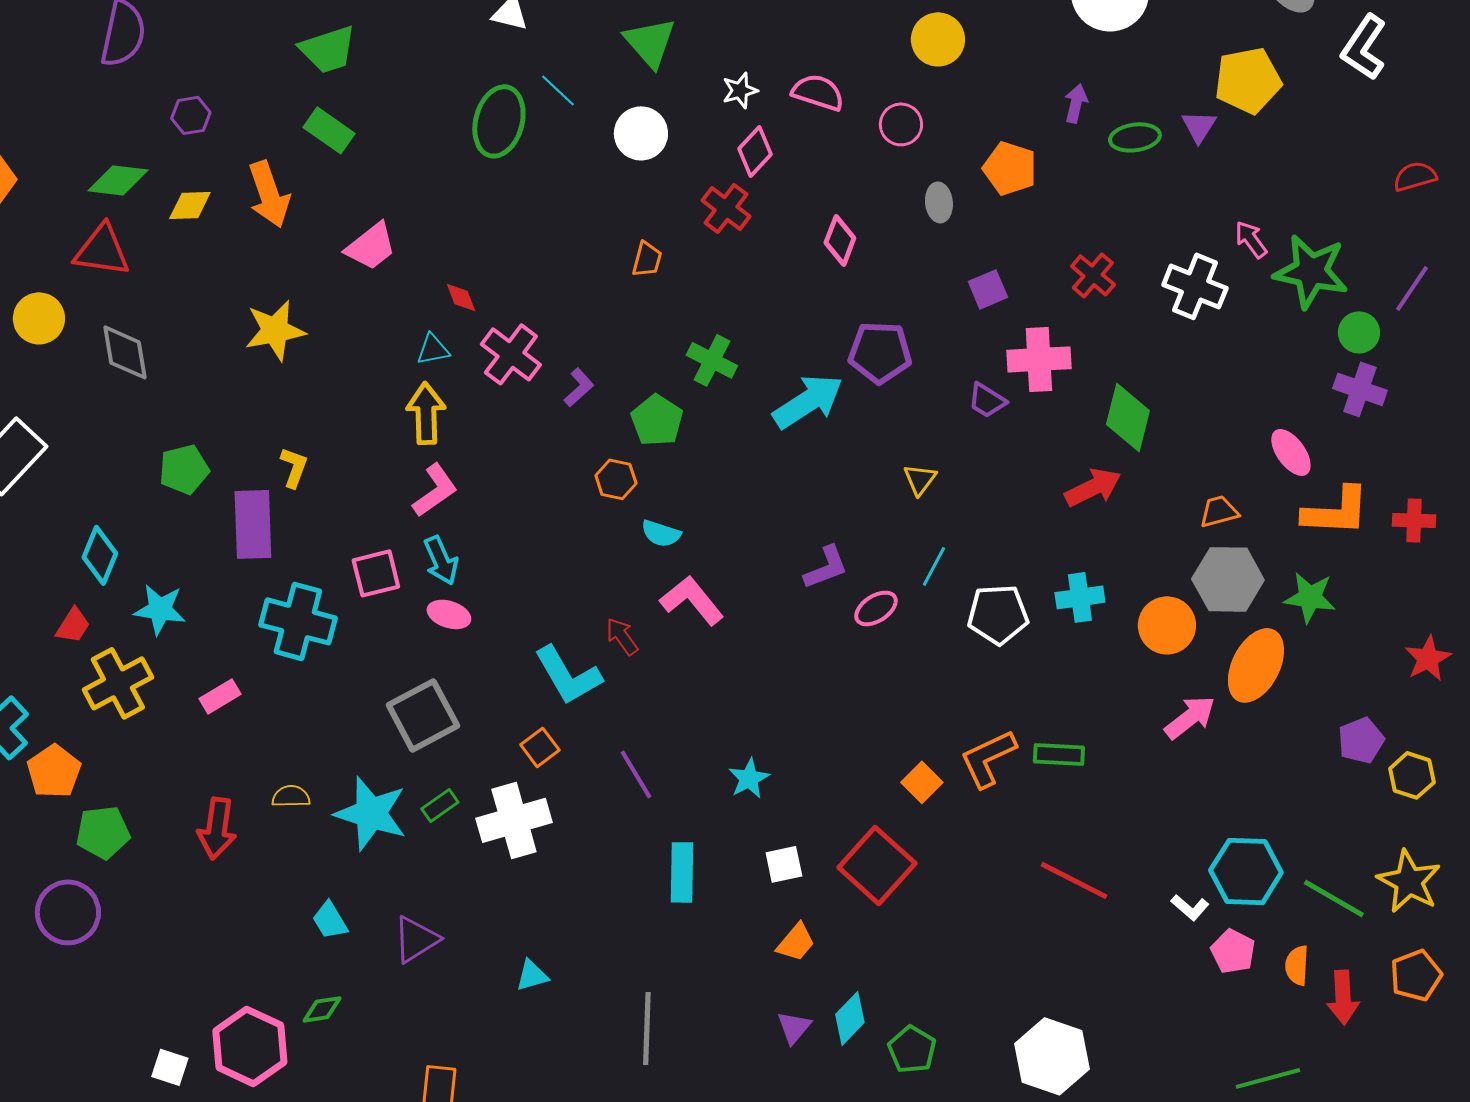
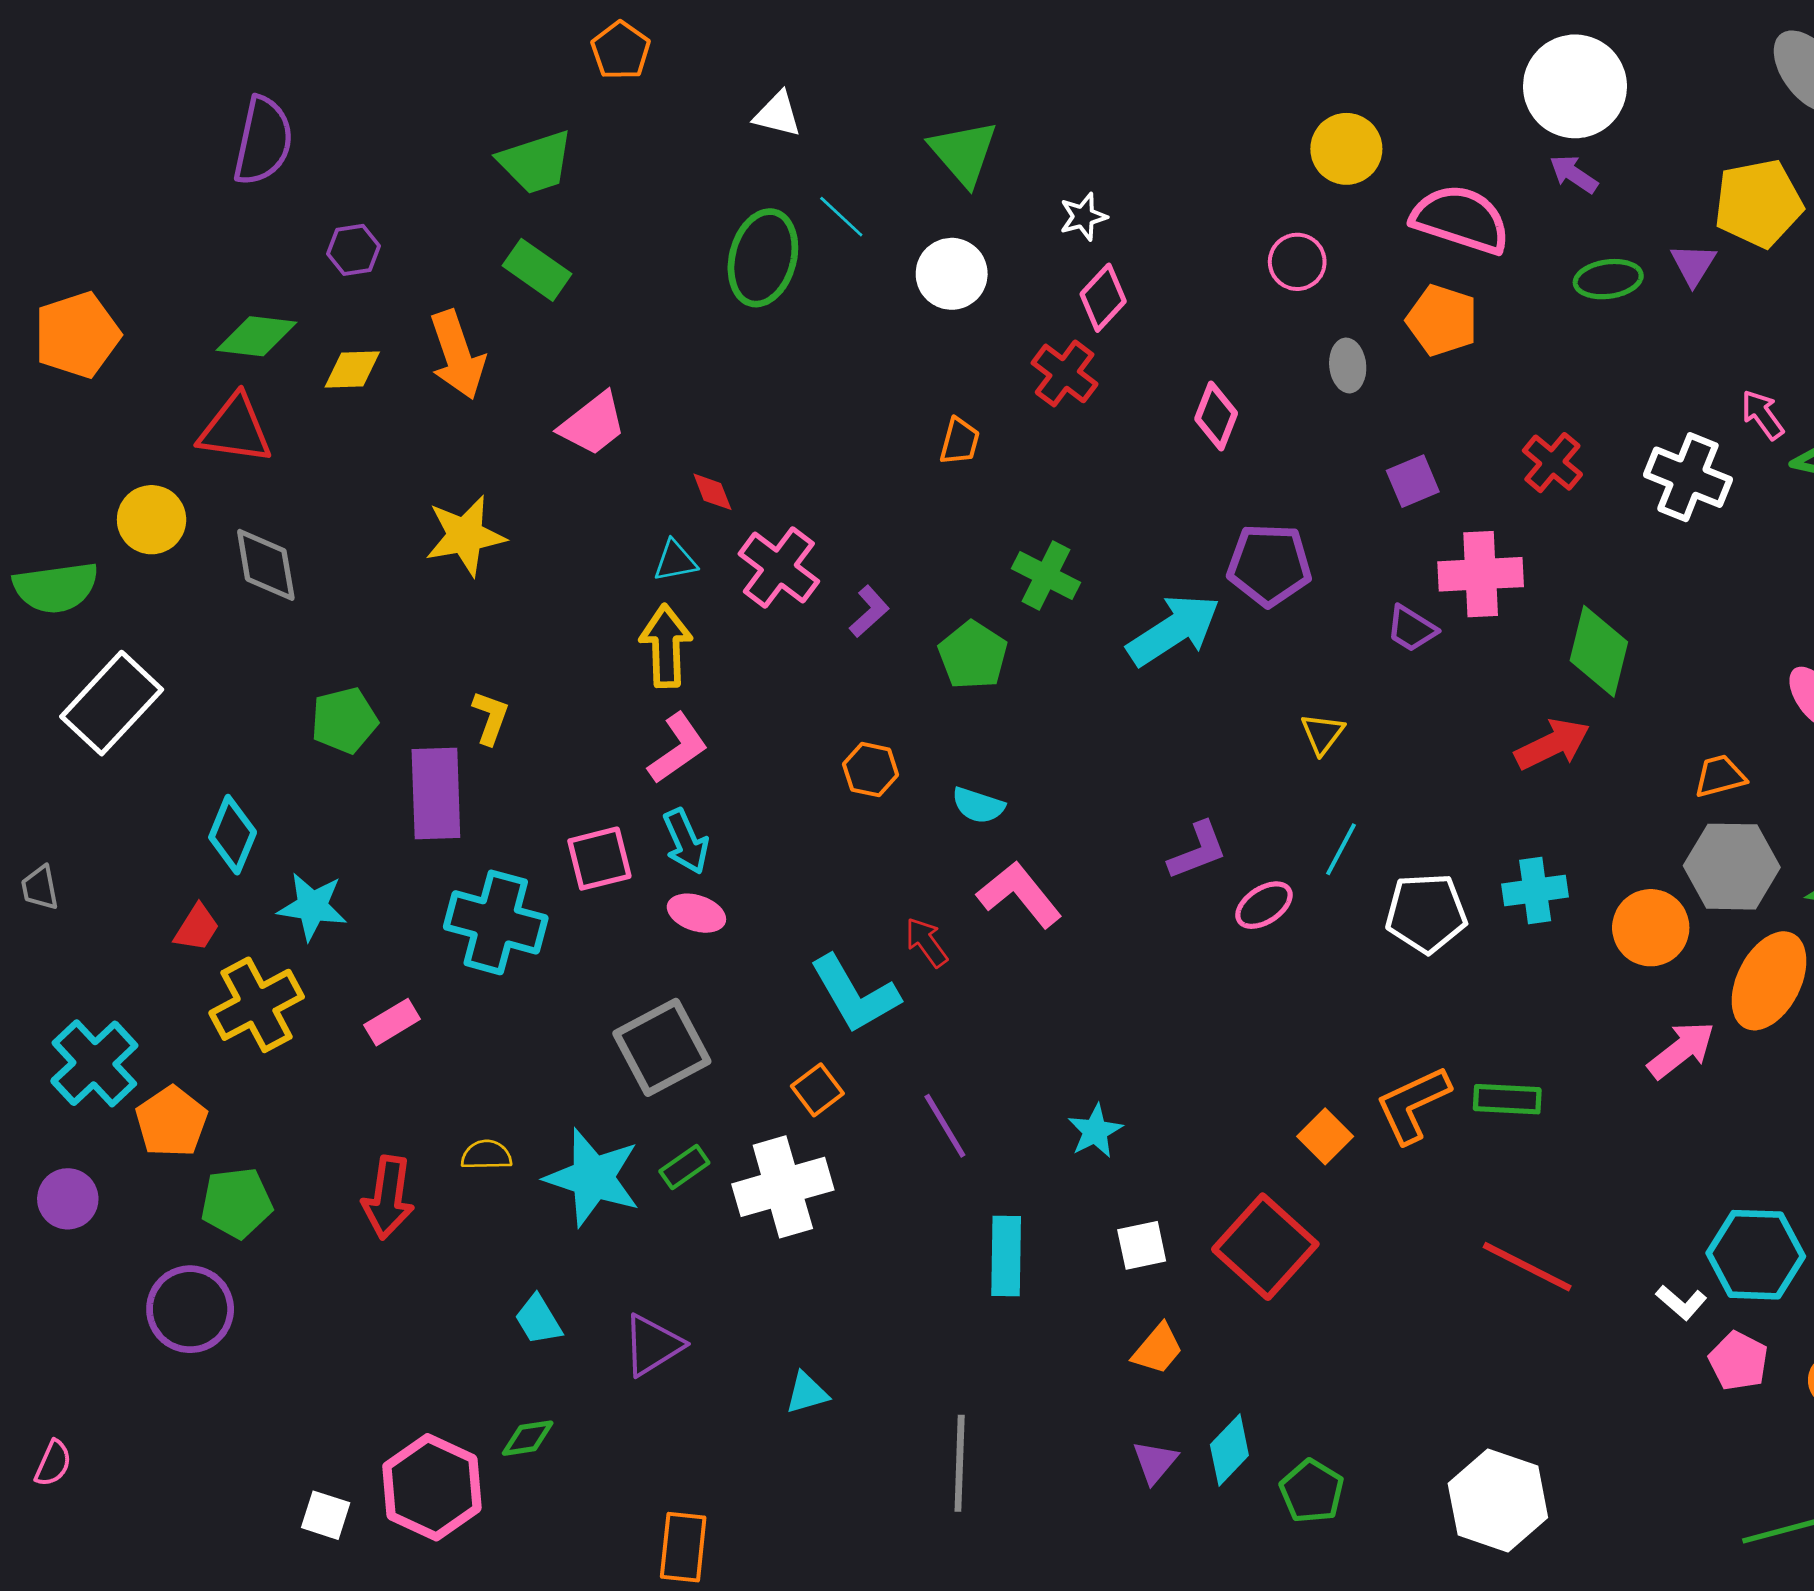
pink semicircle: (818, 92) -> (1461, 219), moved, size x1.4
purple arrow: (1076, 103) -> (1574, 174), moved, turned -69
orange hexagon: (616, 479) -> (871, 770), moved

